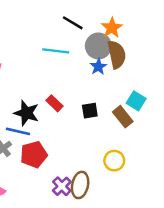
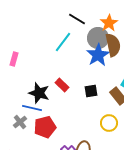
cyan line: (56, 51) -> (63, 42), turned -60
blue star: (98, 67) -> (98, 55), size x1.6
yellow circle: (114, 161) -> (109, 123), moved

